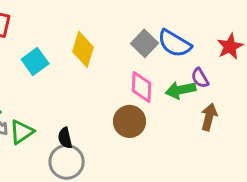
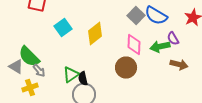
yellow diamond: (83, 49) -> (95, 34), moved, turned 35
brown arrow: (209, 117) -> (179, 64), turned 90
green triangle: (22, 132) -> (71, 74), moved

